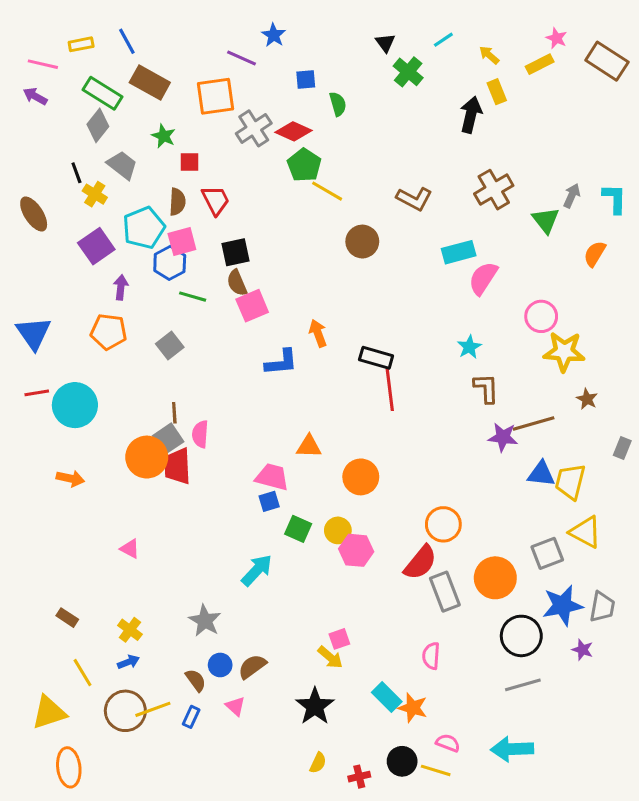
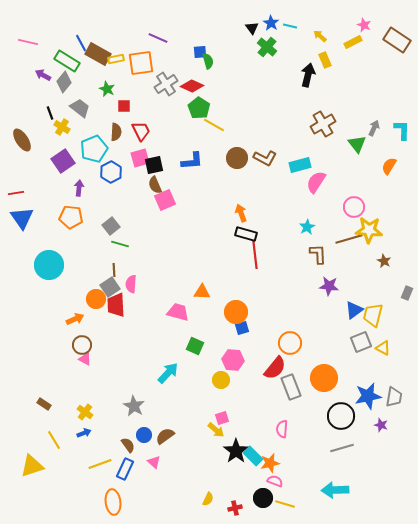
blue star: (274, 35) -> (271, 23), moved
cyan line: (443, 40) -> (290, 26), turned 48
blue line: (127, 41) -> (81, 43), moved
yellow rectangle: (81, 44) -> (116, 59), moved
purple arrow: (35, 96) -> (43, 75), moved
green semicircle: (338, 104) -> (208, 61), moved
brown L-shape: (414, 199) -> (265, 158), moved
pink square: (182, 242) -> (140, 158), moved
green line: (193, 297) -> (120, 244), moved
orange arrow: (318, 333) -> (241, 213), moved
blue L-shape: (281, 362) -> (192, 161), moved
red line: (37, 393) -> (16, 193), moved
brown line: (534, 423) -> (349, 239), moved
orange circle: (147, 457) -> (96, 299), size x0.7
blue triangle: (541, 474) -> (354, 310), turned -42
orange arrow: (70, 478) -> (75, 319), moved, turned -36
blue square: (269, 501) -> (242, 328), moved
yellow circle: (338, 530) -> (221, 380), moved
yellow triangle: (585, 532) -> (383, 348), size x0.7
gray square: (547, 553) -> (361, 342), moved
black star: (315, 706) -> (236, 451), moved
orange star: (413, 708) -> (270, 463), turned -30
brown circle: (125, 711) -> (82, 345), moved, size x0.7
blue rectangle: (191, 717) -> (125, 469), size x1.5
pink semicircle: (448, 743) -> (275, 481), moved
orange ellipse: (69, 767) -> (113, 502), moved

